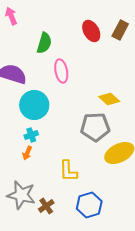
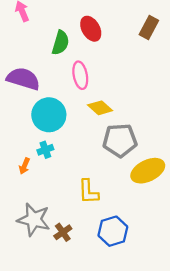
red ellipse: (91, 31) -> (91, 29), moved
yellow diamond: (109, 99) -> (100, 108), moved
orange arrow: (27, 153) -> (24, 166), moved

